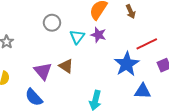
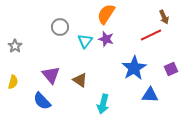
brown arrow: (131, 12) -> (164, 17), moved
red line: (147, 44) -> (151, 35), moved
brown triangle: (66, 66) -> (80, 80), moved

